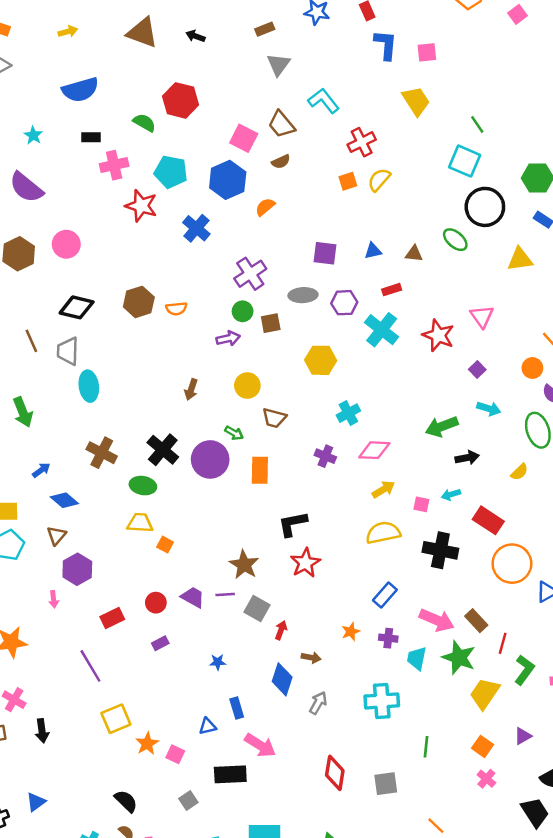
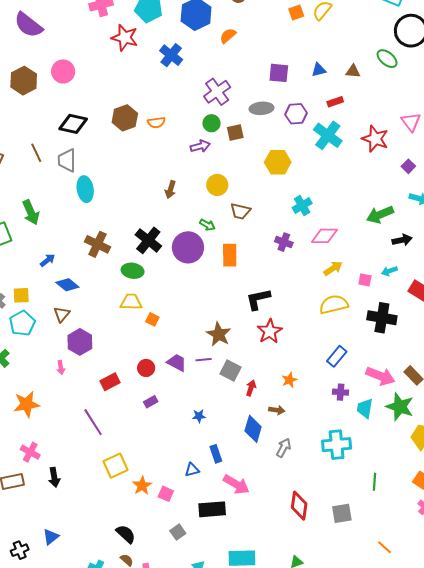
orange star: (351, 632) -> (289, 380), moved

